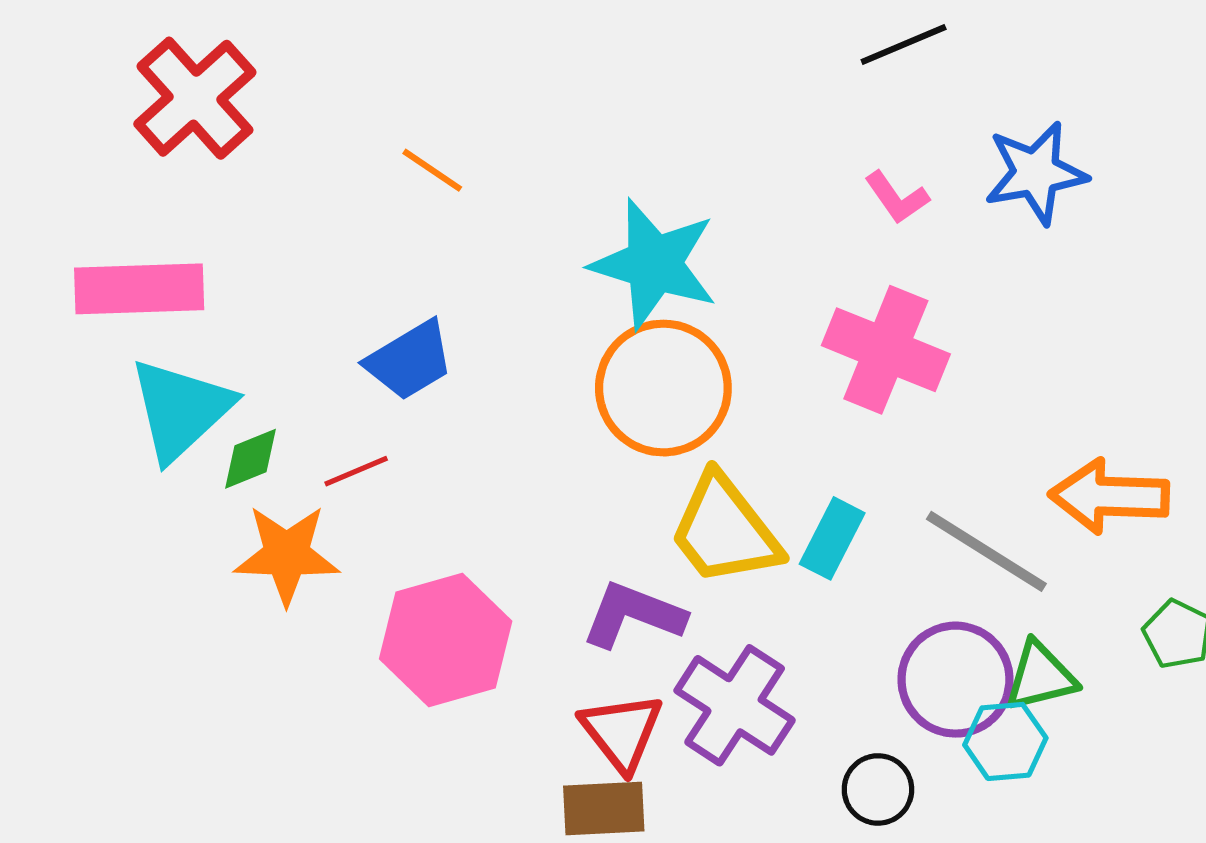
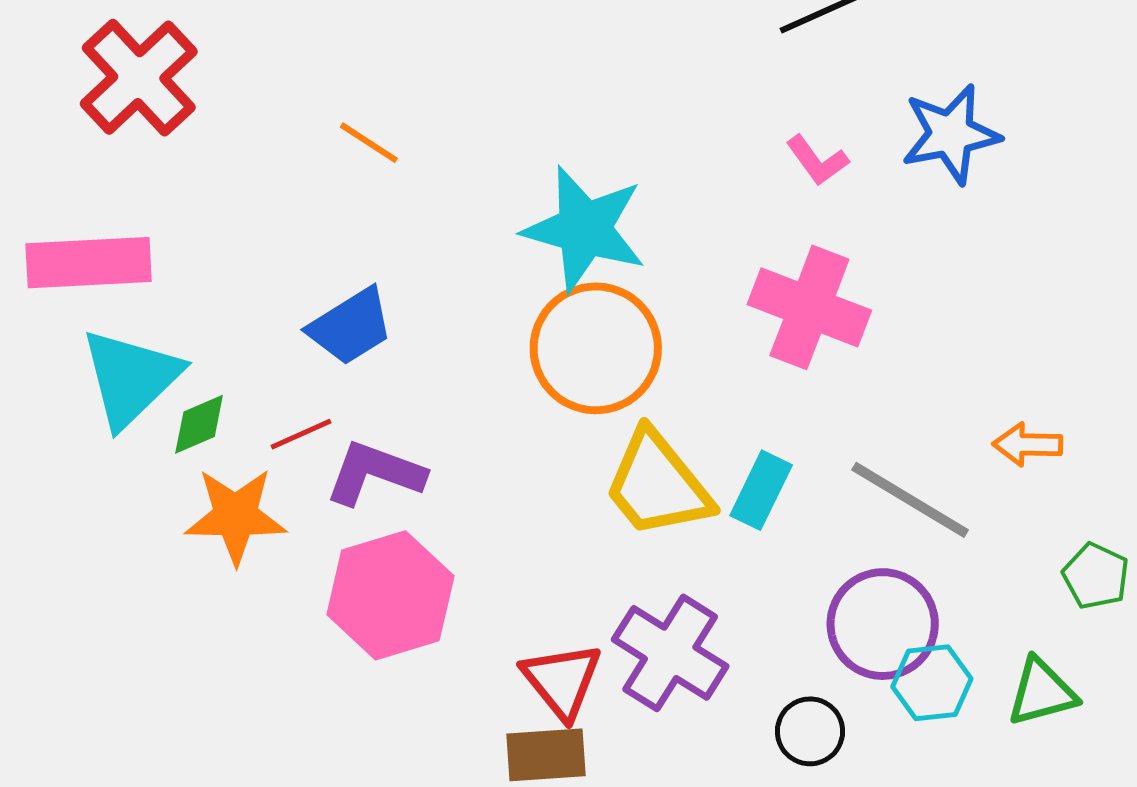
orange arrow: (1109, 496) -> (1028, 445), size x0.6
purple L-shape: (633, 615) -> (375, 473), moved
green triangle: (1040, 676) -> (1042, 692), moved

